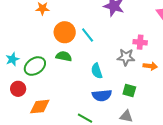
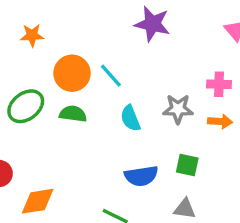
pink cross: (140, 42) -> (219, 84), moved
green ellipse: (35, 66) -> (26, 106), moved
cyan semicircle: (97, 71) -> (130, 118), moved

